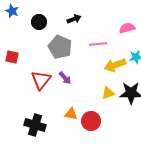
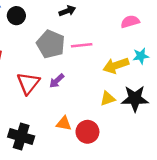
black circle: (39, 22) -> (16, 16), moved
pink line: (98, 44) -> (82, 45), moved
purple arrow: (65, 78) -> (57, 81), turned 88

